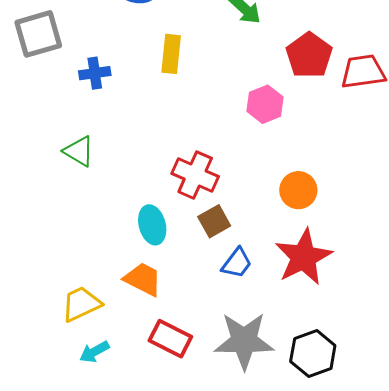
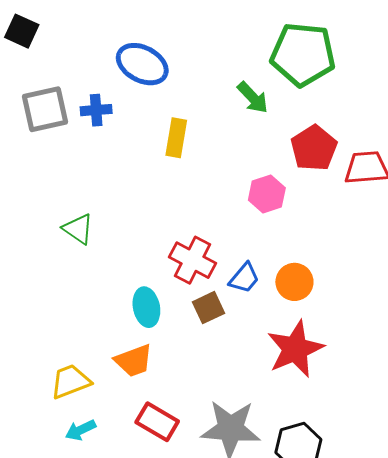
blue cross: (95, 73) -> (96, 110), moved
blue trapezoid: (237, 263) -> (244, 278), moved
orange trapezoid: (143, 279) -> (134, 361), turned 129

